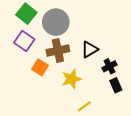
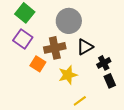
gray circle: (56, 22) -> (69, 21), moved

